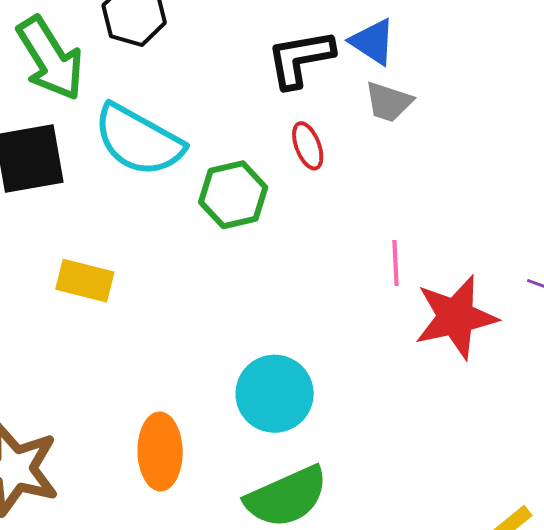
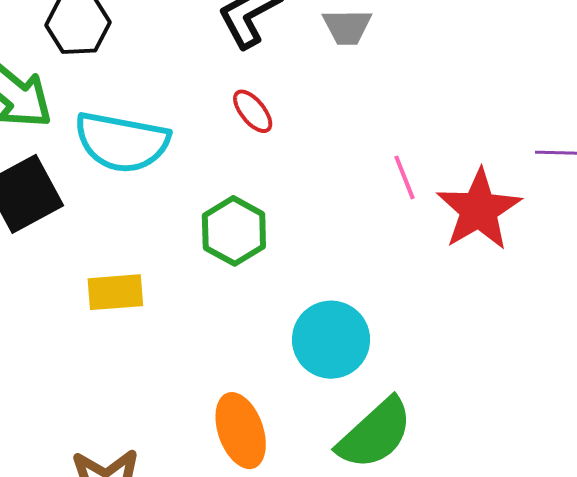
red ellipse: (308, 146) -> (253, 111), moved
green hexagon: (233, 195) -> (234, 231), moved

